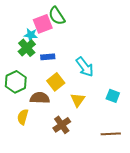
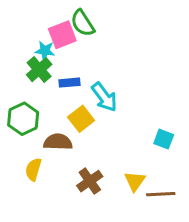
cyan arrow: (85, 67) -> (104, 97), moved
yellow triangle: (78, 100) -> (135, 181), moved

